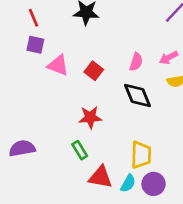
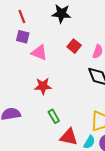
red square: (94, 71) -> (74, 46), moved
red star: (90, 117) -> (43, 86), moved

